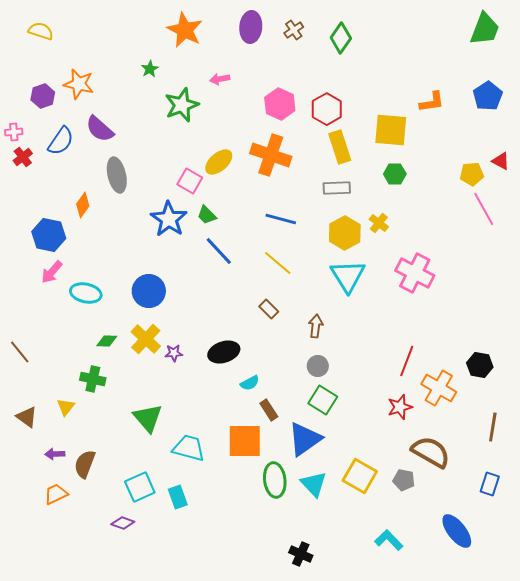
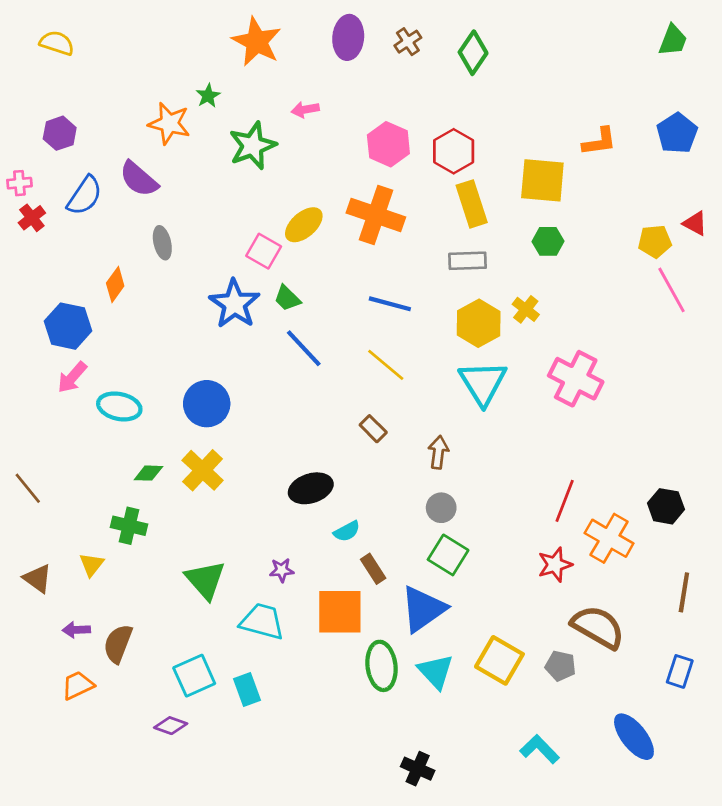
green trapezoid: (485, 29) -> (673, 40), size x0.7
orange star: (79, 84) -> (169, 123), moved
gray ellipse: (117, 175) -> (162, 243), size x0.7
purple star: (174, 353) -> (282, 570), moved

